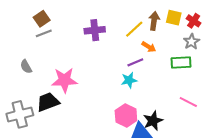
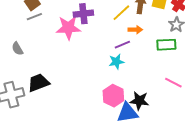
orange arrow: (149, 47) -> (135, 30), turned -32
pink star: (65, 80) -> (68, 28), moved
black star: (153, 121) -> (139, 101), turned 30

